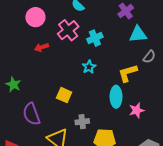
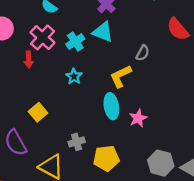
cyan triangle: (138, 34) -> (103, 32), moved, turned 36
red arrow: (42, 47) -> (29, 60), moved, turned -64
yellow square: (64, 95) -> (38, 112), moved, turned 35

